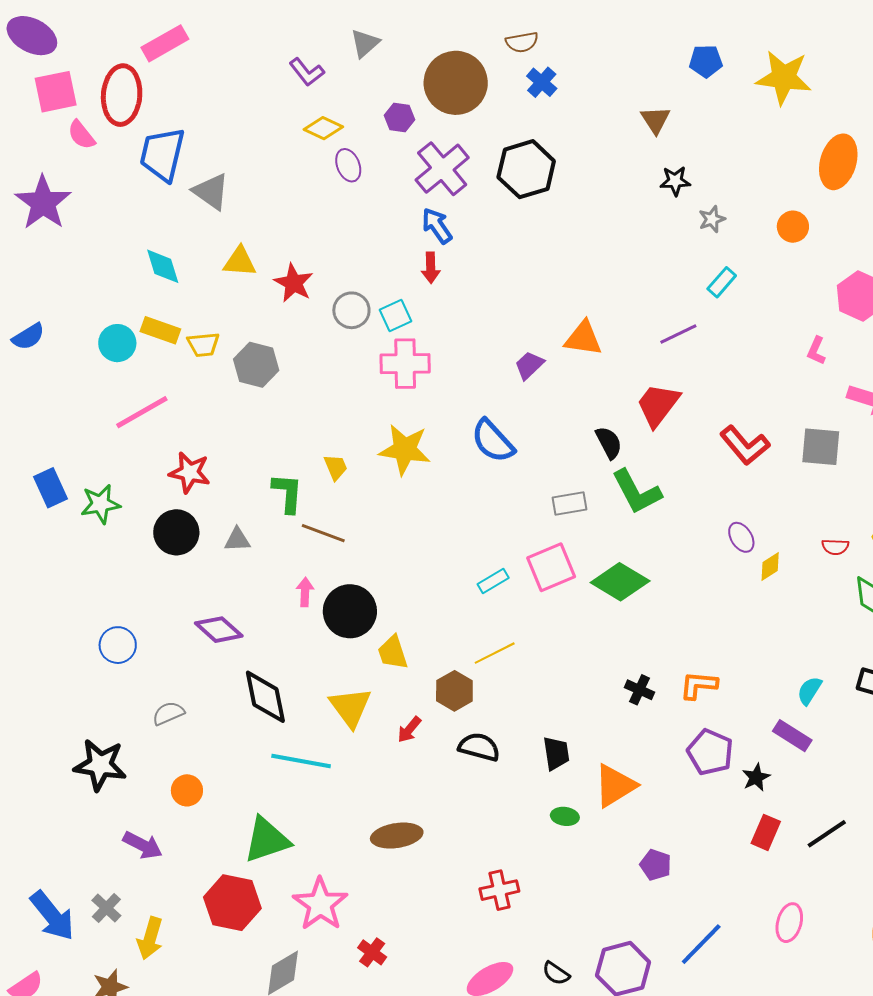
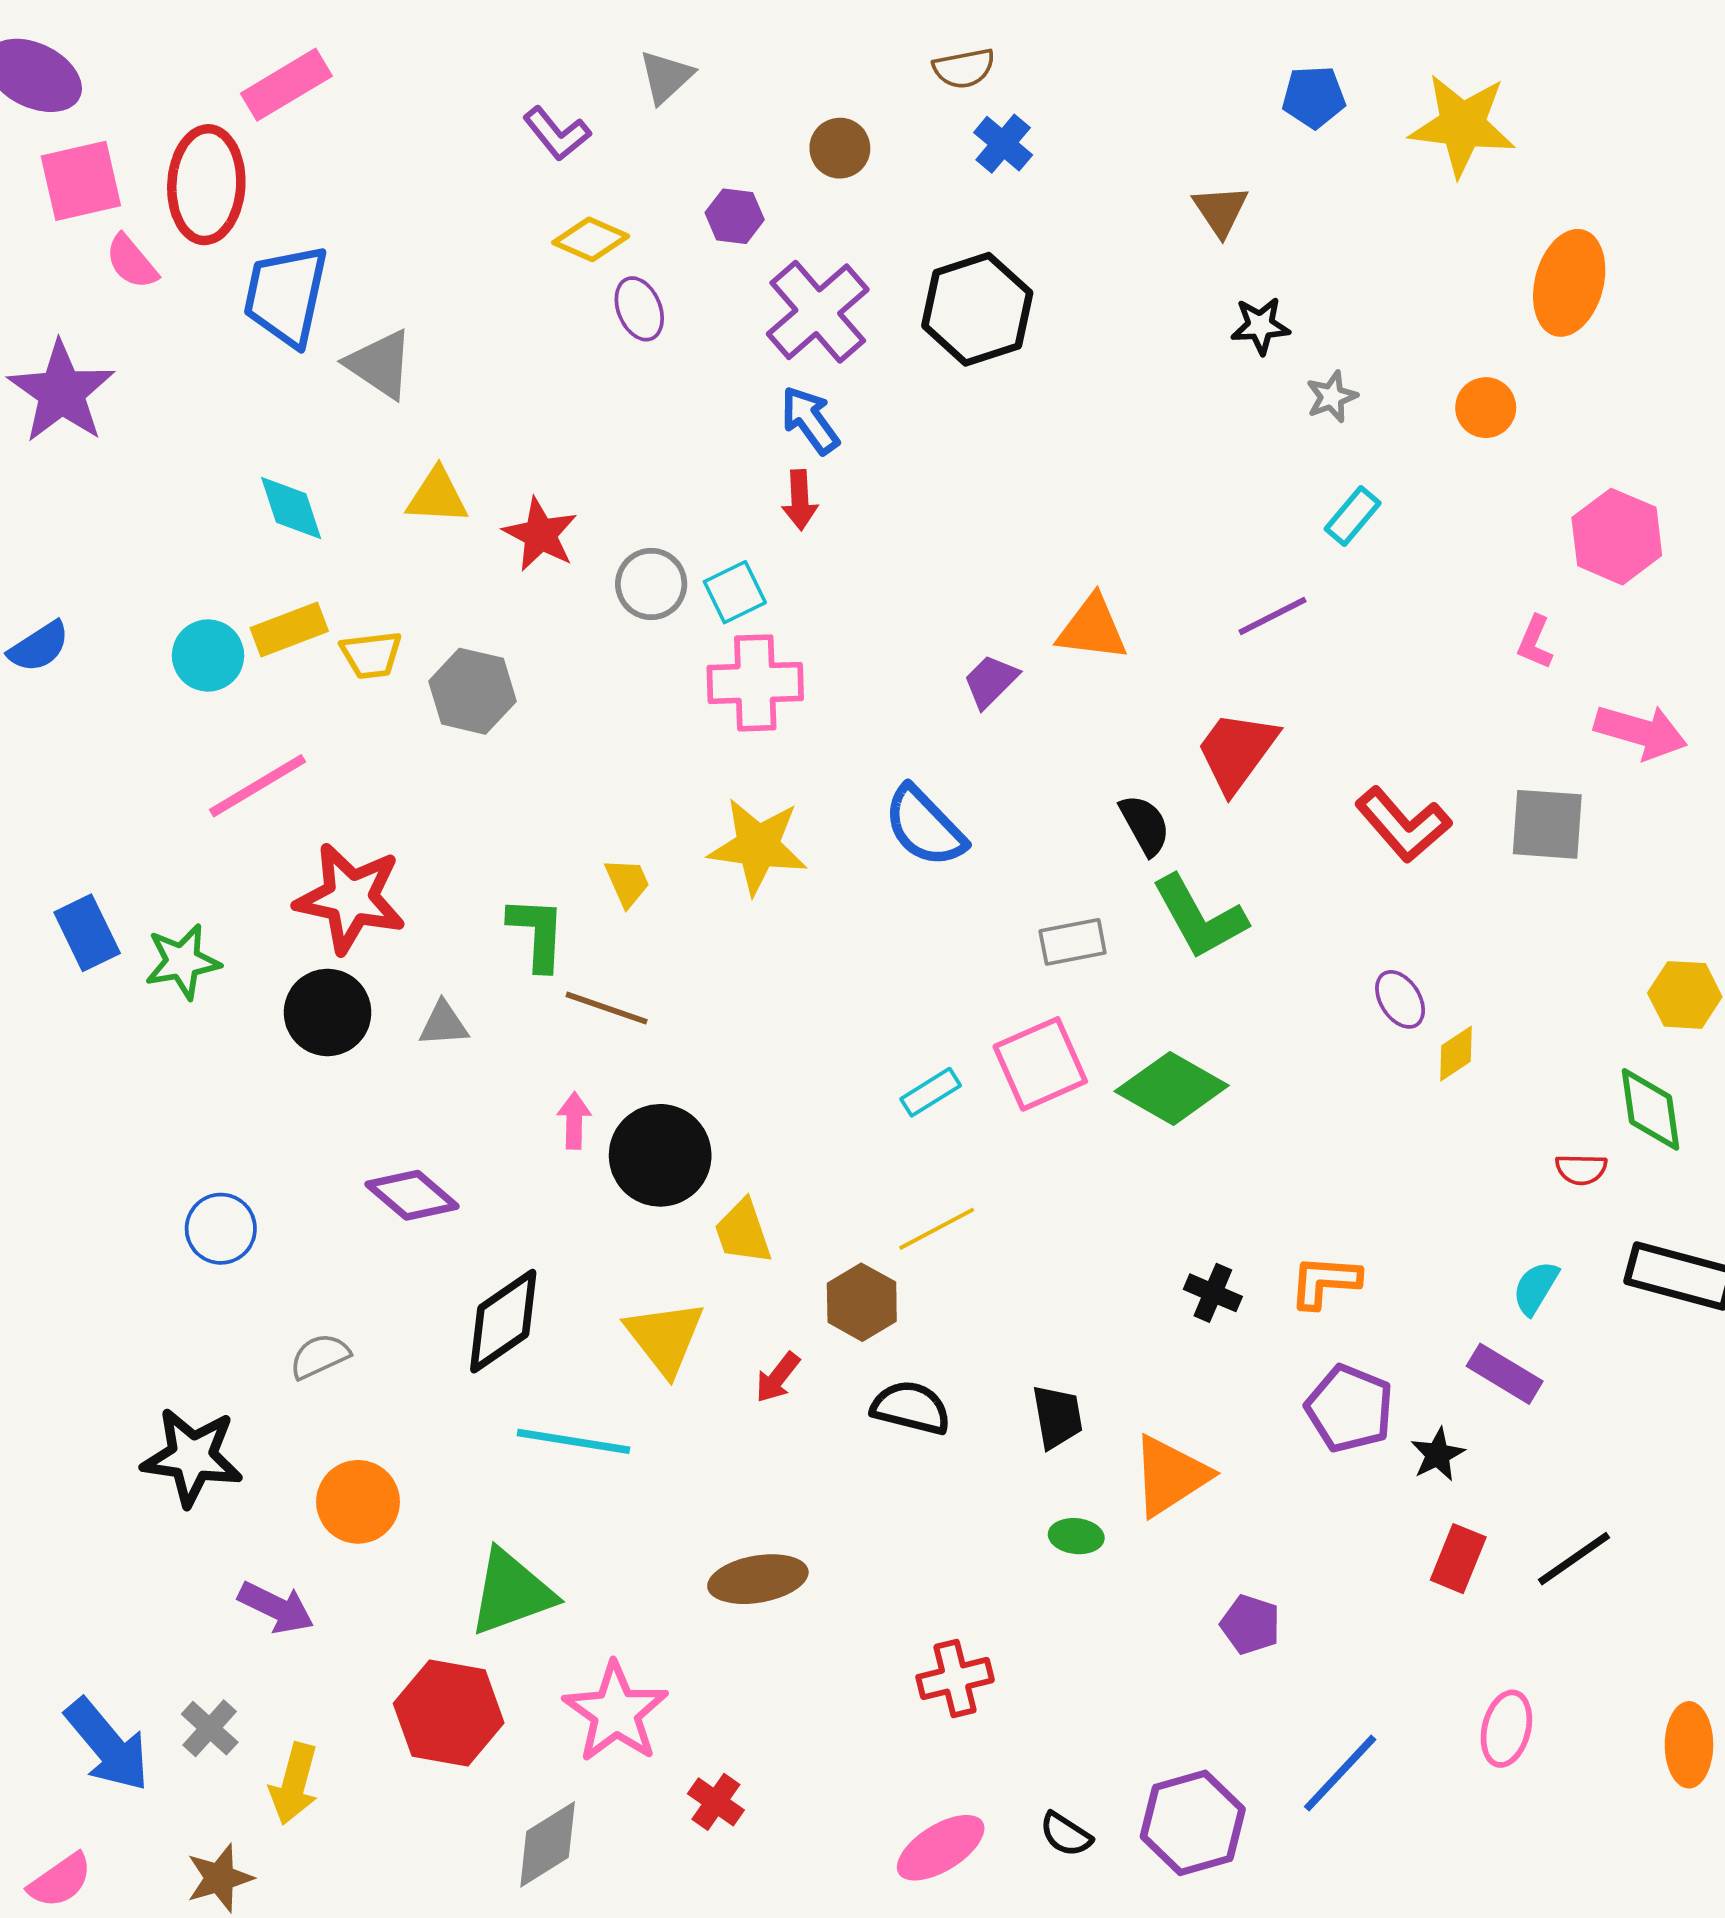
brown circle: (456, 83) -> (840, 148), size x0.5
yellow rectangle: (160, 330) -> (289, 630), turned -39
red star: (190, 472) -> (350, 898), size x1.4
red semicircle: (835, 547) -> (1581, 1169), moved
black diamond: (265, 697) -> (503, 1321), turned 68
orange circle: (187, 790) -> (358, 1502), size x1.4

